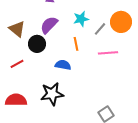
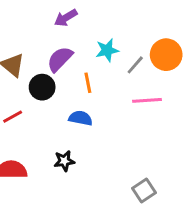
orange line: (76, 44) -> (88, 83), moved
black star: (52, 94) -> (64, 161), size x0.6

